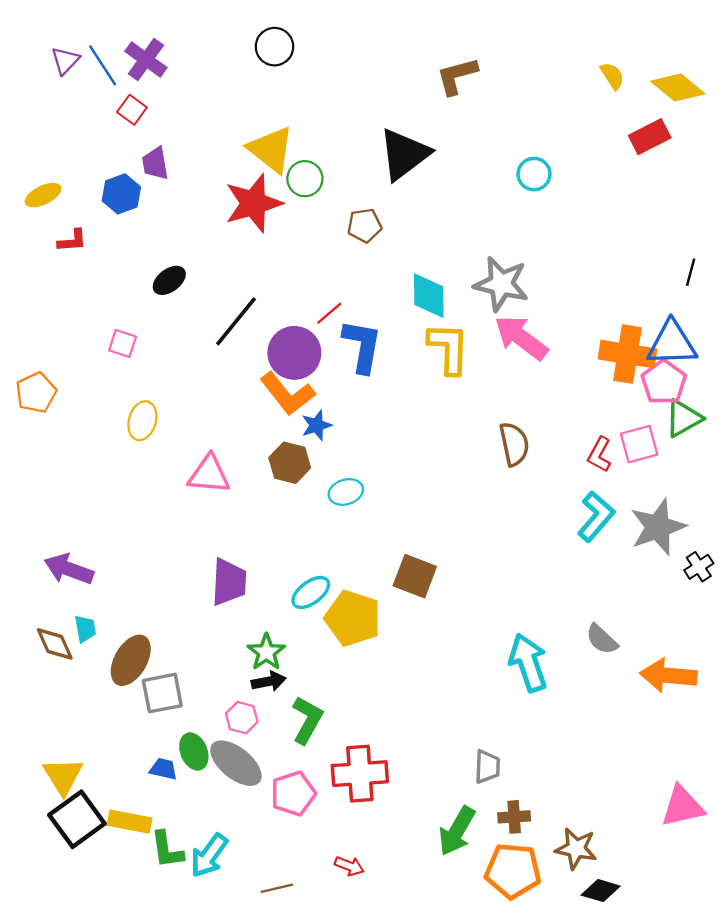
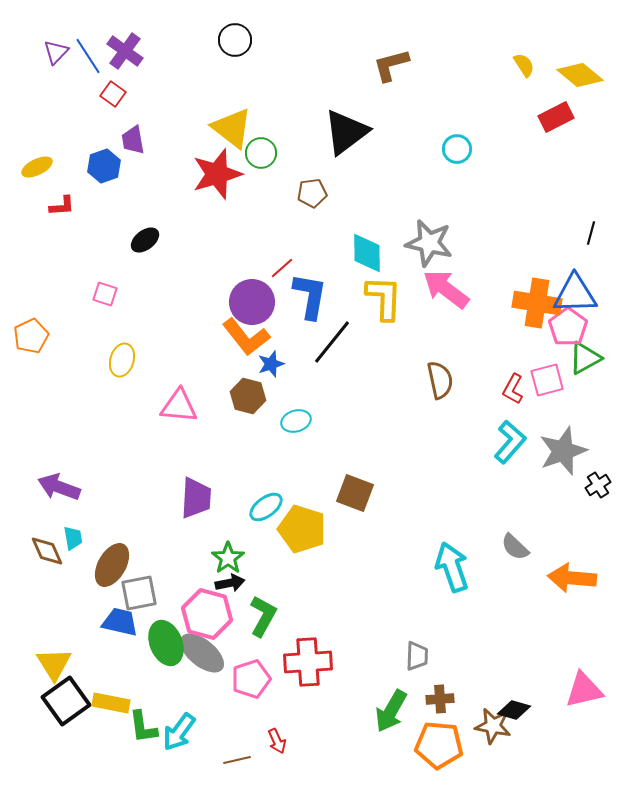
black line: (236, 321) -> (332, 342), moved
pink hexagon: (242, 718) -> (207, 614), size x1.8
green ellipse: (194, 751) -> (166, 643), size x1.4
blue trapezoid: (163, 769) -> (120, 622), moved, size x1.5
red arrow: (349, 866) -> (277, 741), moved, turned 45
black diamond: (601, 891) -> (514, 710), moved

